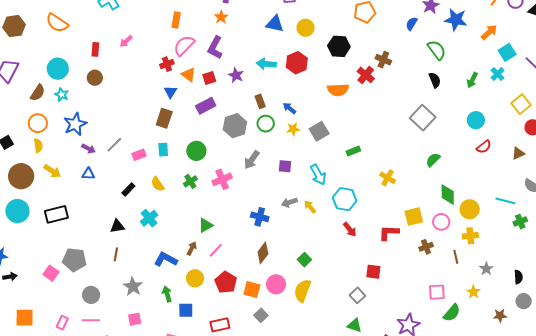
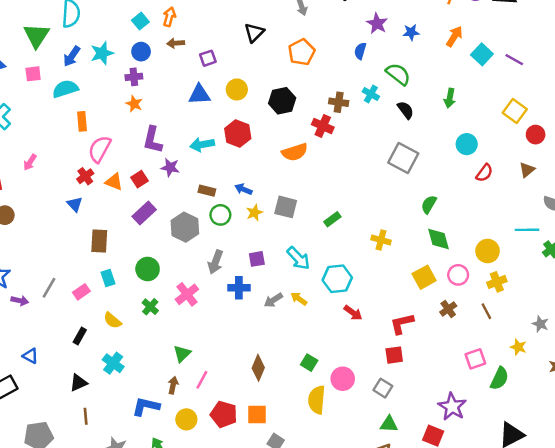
blue star: (456, 20) -> (411, 32), size x0.6
purple L-shape: (215, 48) -> (153, 140), moved
cyan cross: (498, 74) -> (371, 94), moved
blue triangle: (170, 92) -> (75, 204), moved
brown rectangle: (260, 101) -> (207, 191), turned -40
gray square: (319, 131) -> (286, 207), turned -30
blue triangle: (88, 174) -> (30, 356), moved, turned 40
green diamond: (448, 195) -> (439, 239), moved
blue cross: (260, 217) -> (239, 288), moved
red L-shape: (389, 233) -> (402, 324), moved
gray star: (486, 269) -> (540, 324), moved
pink circle: (276, 284) -> (343, 379), moved

